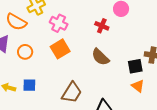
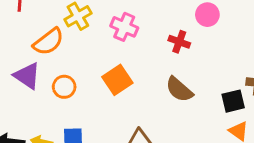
orange semicircle: (16, 22) -> (48, 42), turned -65
pink cross: (59, 23) -> (124, 27), moved

